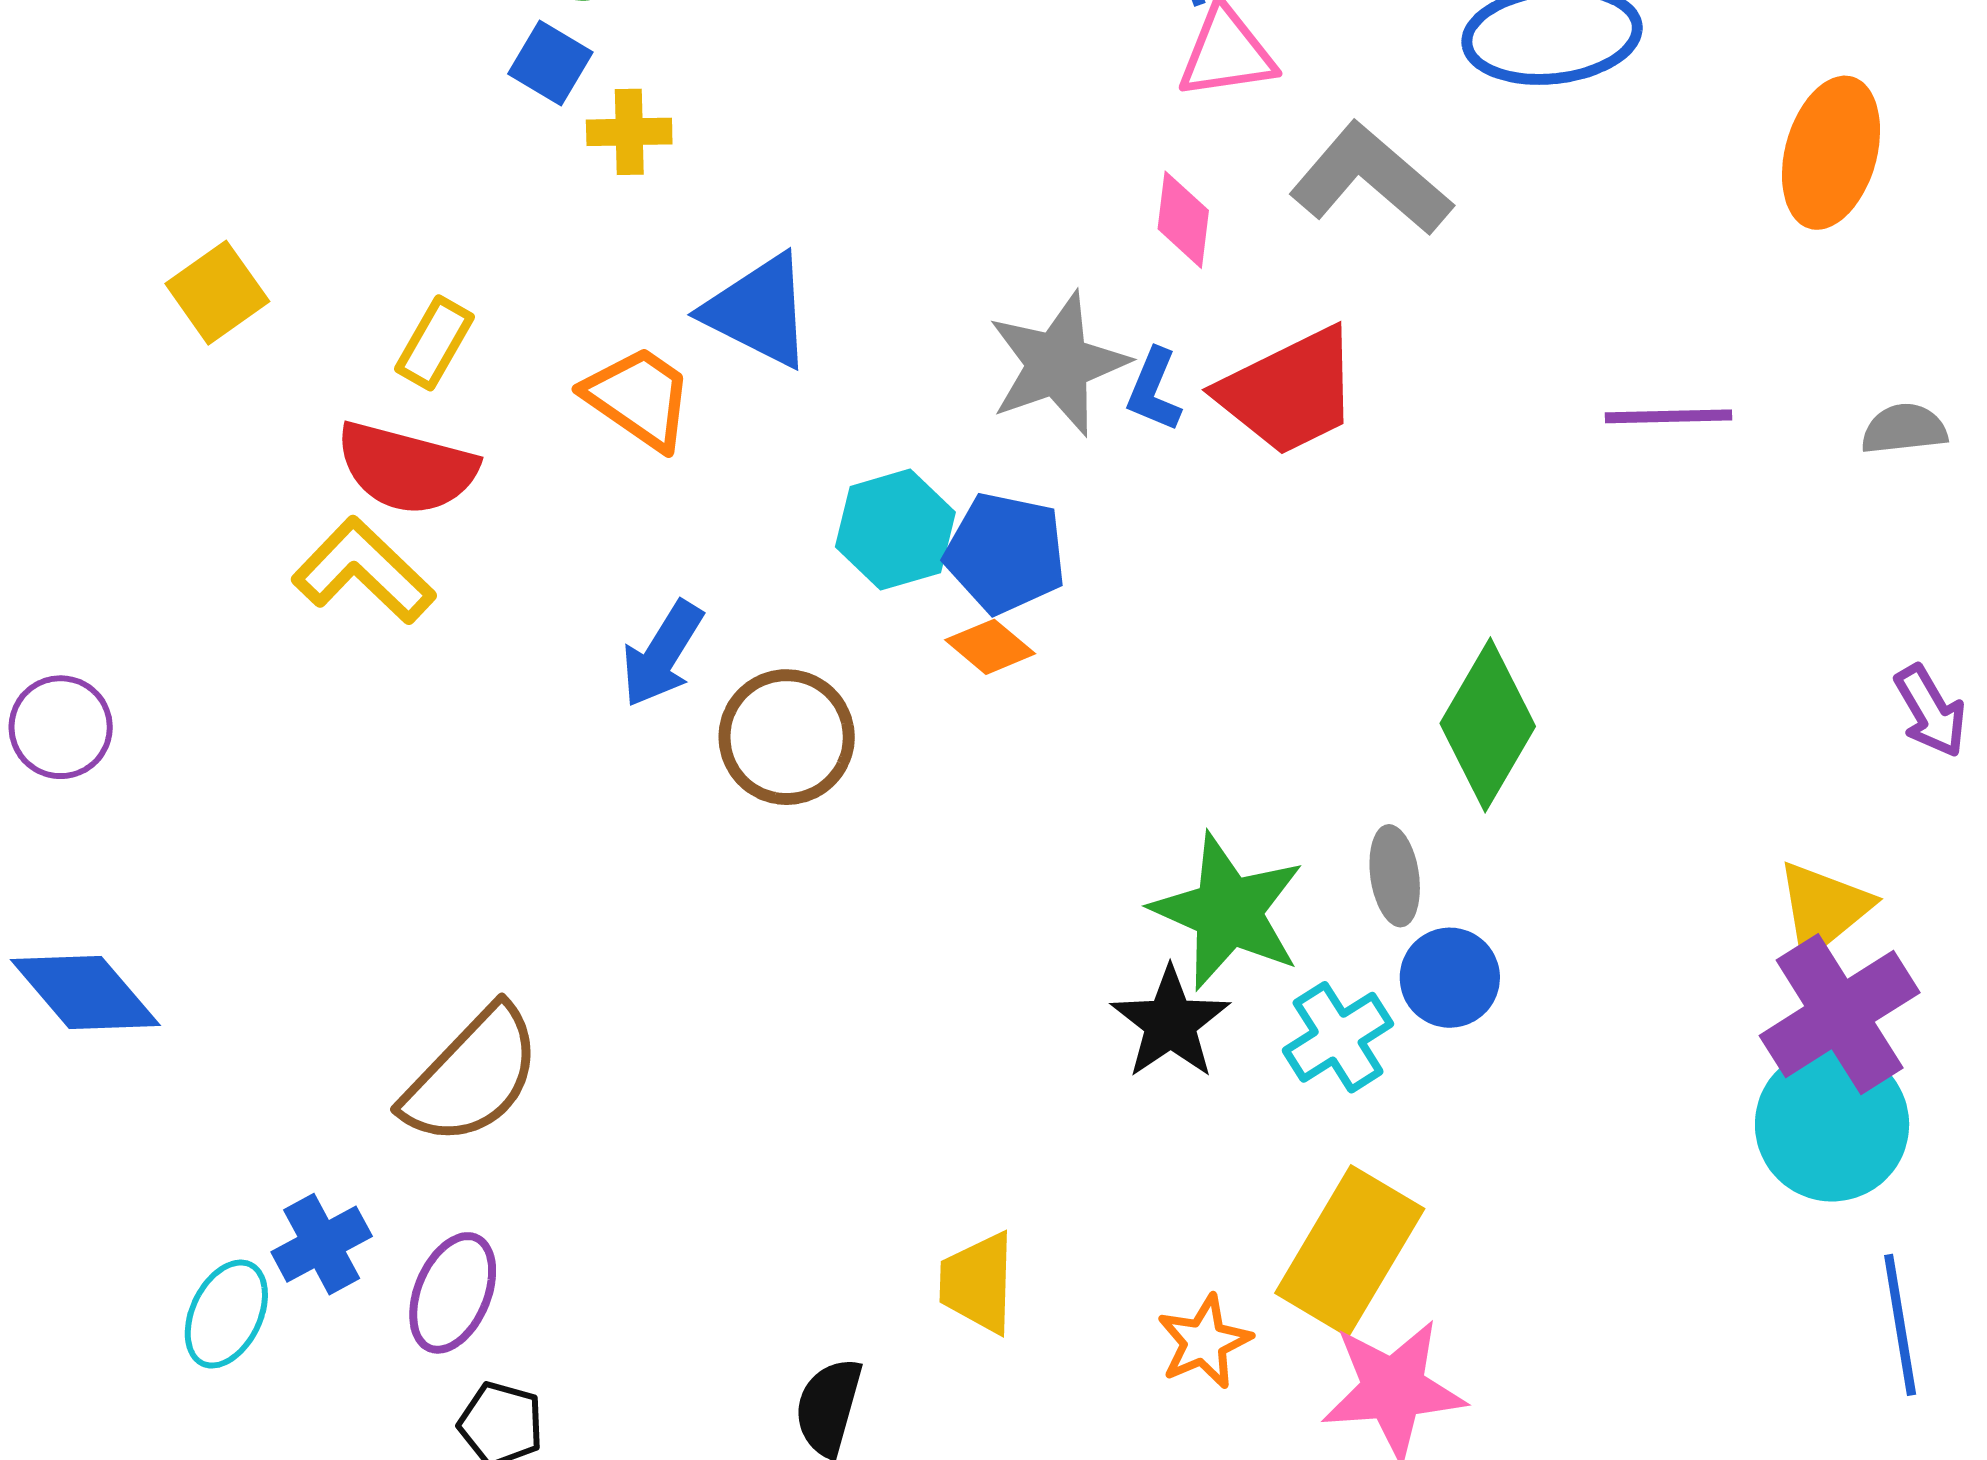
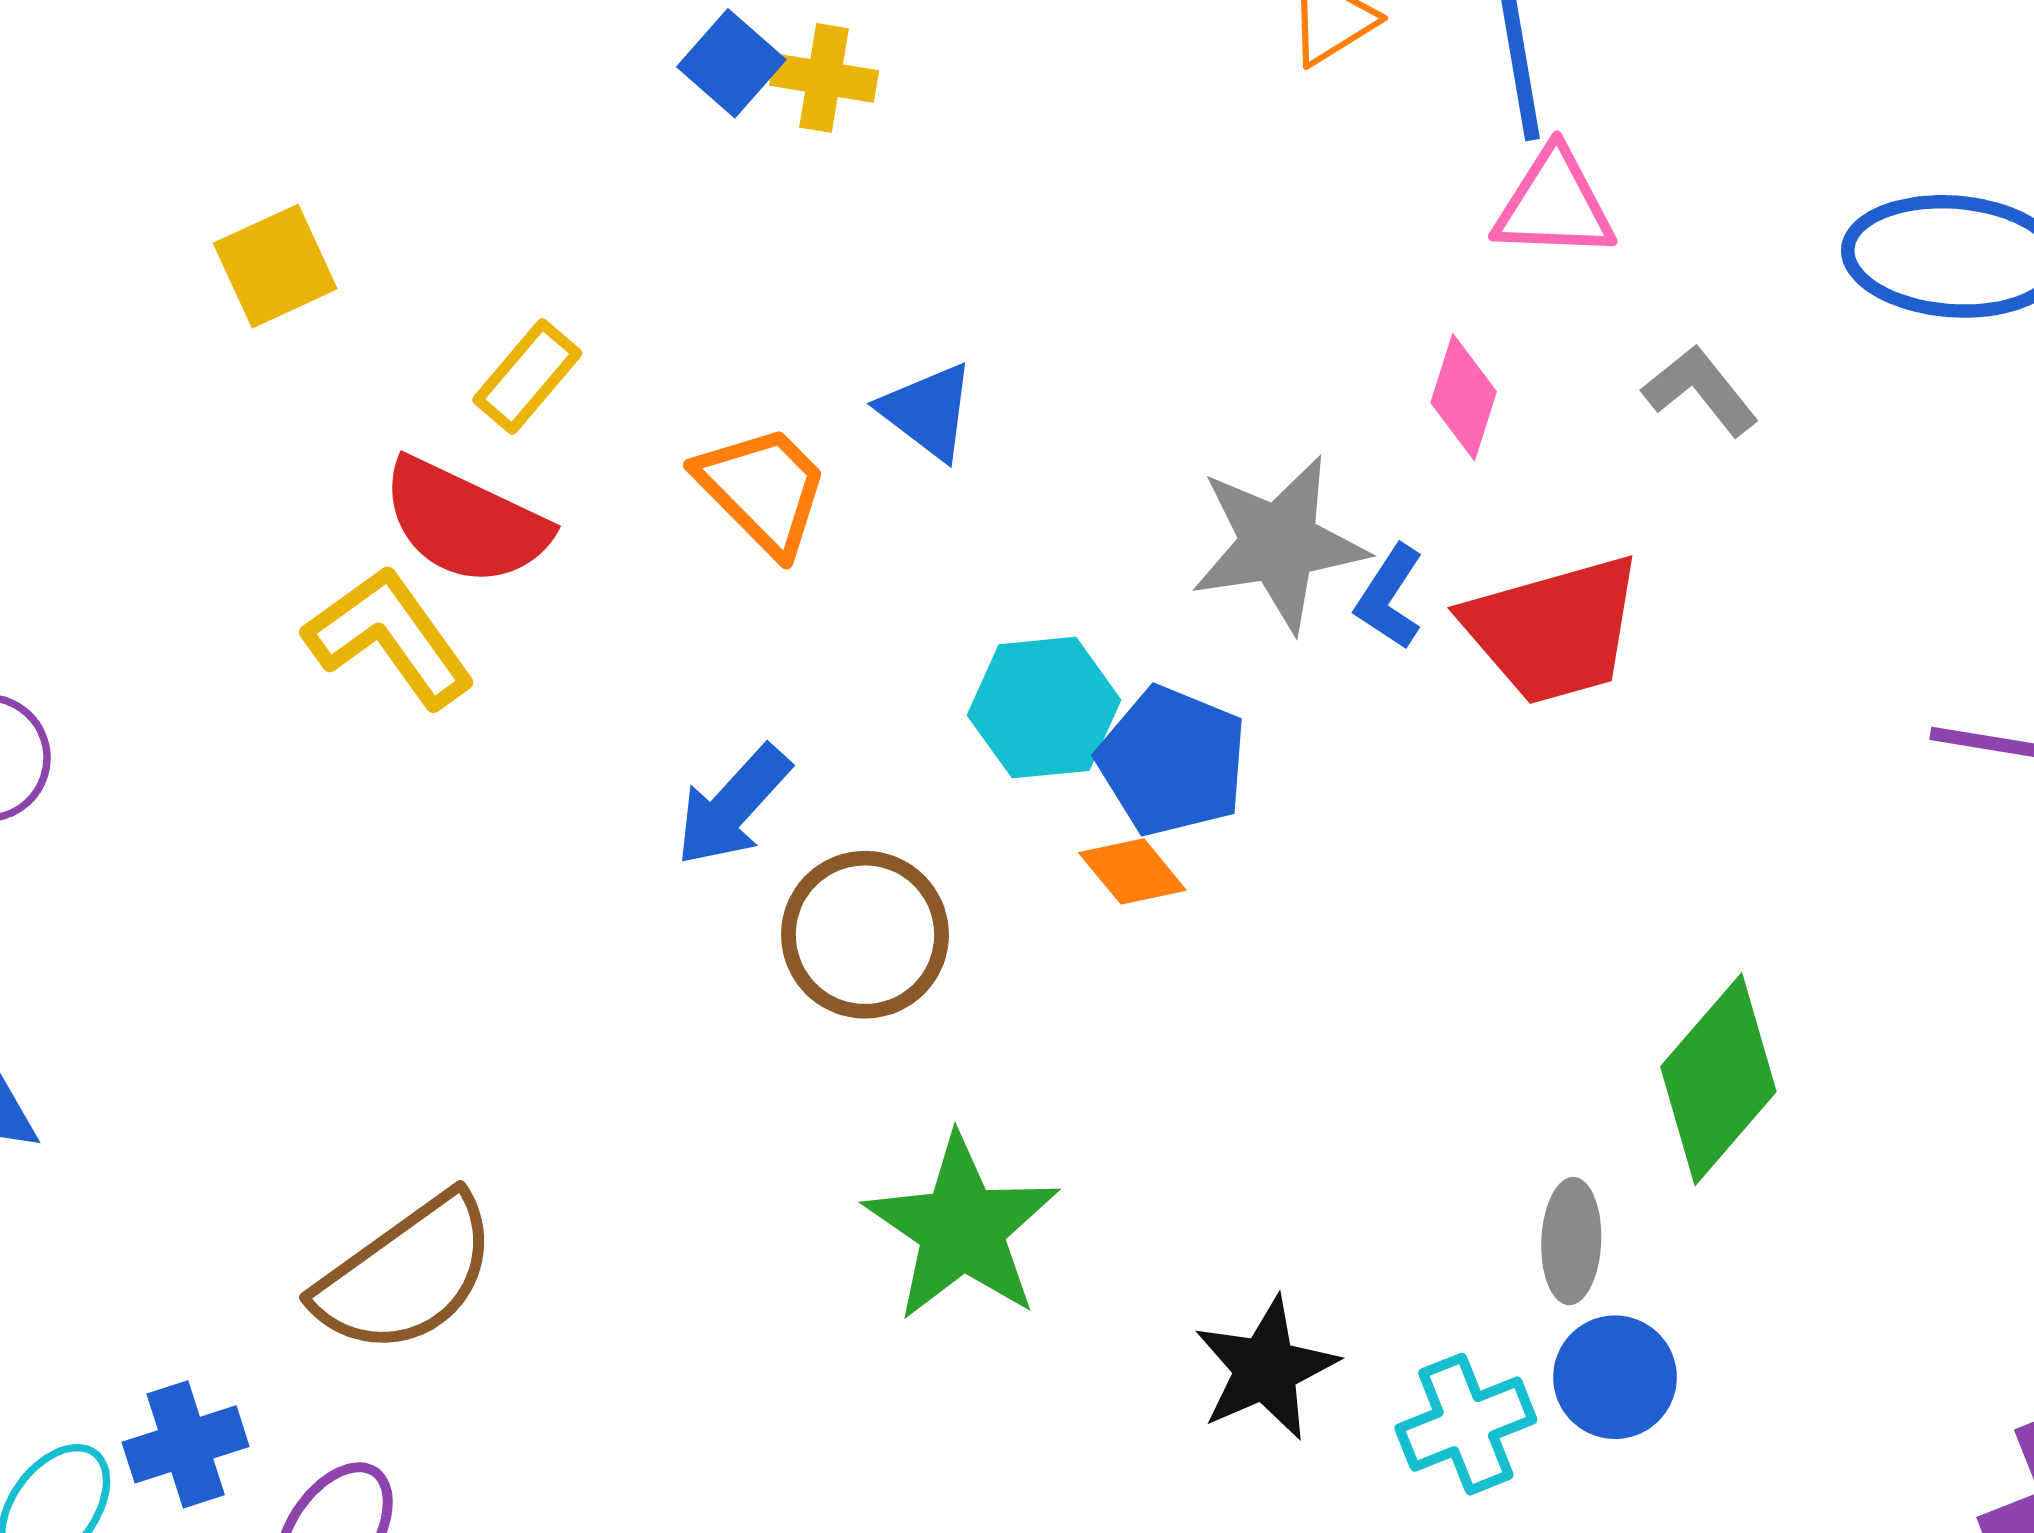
yellow cross: (629, 132) -> (824, 78), moved
gray L-shape: (1371, 179) -> (1700, 390), size x0.6
blue triangle: (758, 311) -> (928, 411), size x0.7
green star: (1228, 911) -> (962, 1228), moved

